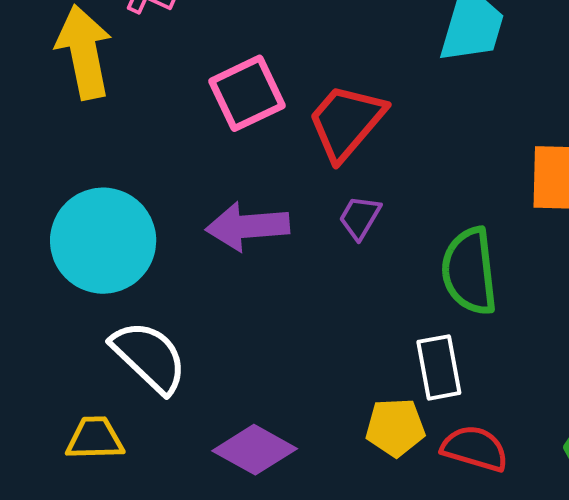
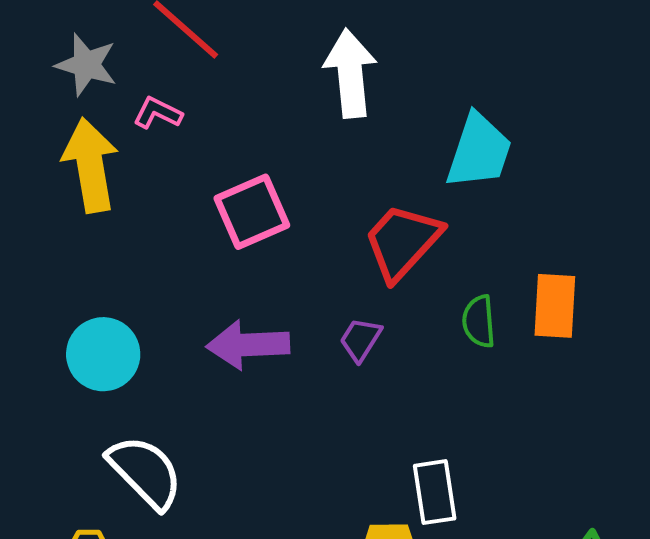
red trapezoid: (346, 122) -> (402, 242), moved
cyan circle: (103, 241) -> (103, 354), size x0.7
green semicircle: (469, 271) -> (479, 321), moved, size x0.6

